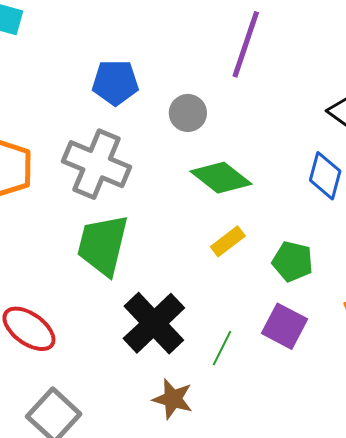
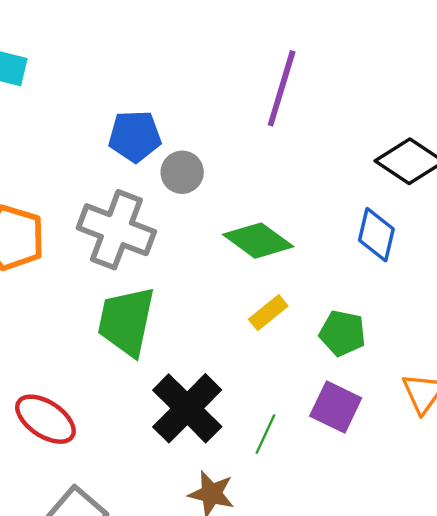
gray circle: (188, 113) -> (182, 172), moved

